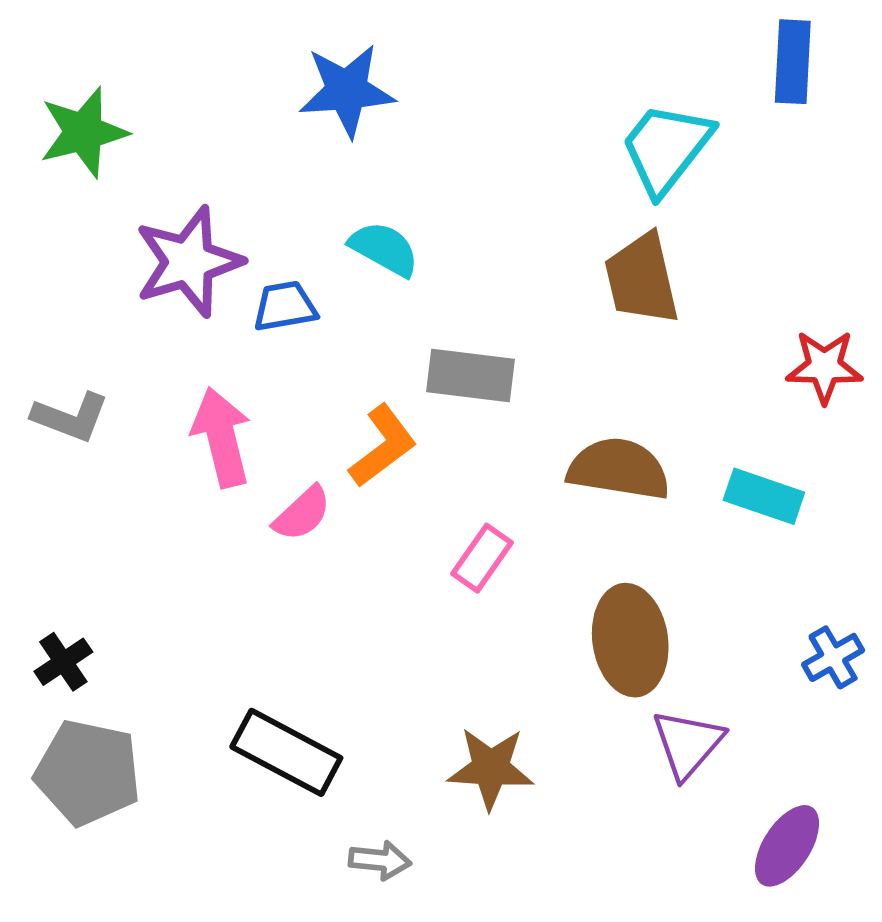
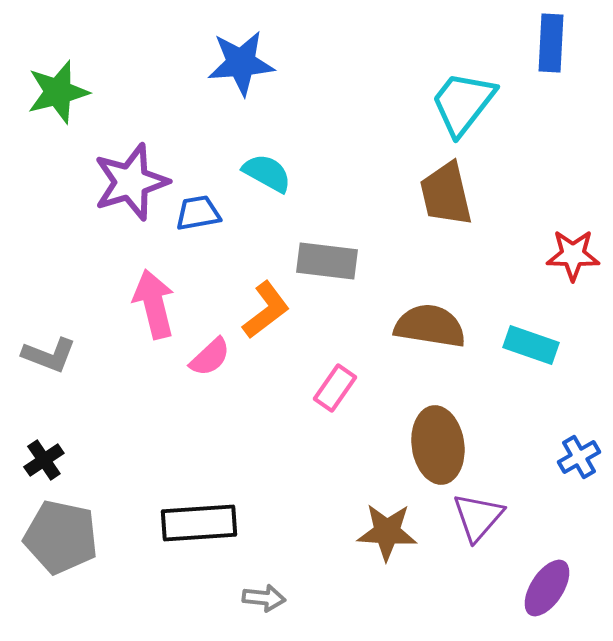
gray L-shape: (70, 417) -> (49, 355), moved
black rectangle: (286, 752) -> (199, 523), turned -32
brown star: (491, 768) -> (387, 532), moved

